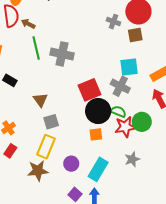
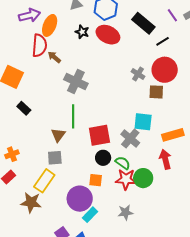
green line: (36, 48) -> (73, 116), moved
gray cross: (62, 54) -> (76, 82), moved
brown triangle: (40, 100) -> (58, 135), moved
black circle: (98, 111) -> (103, 158), size x0.6
purple circle: (71, 164) -> (80, 199), moved, size x1.6
cyan rectangle: (98, 169) -> (90, 215), size x0.7

